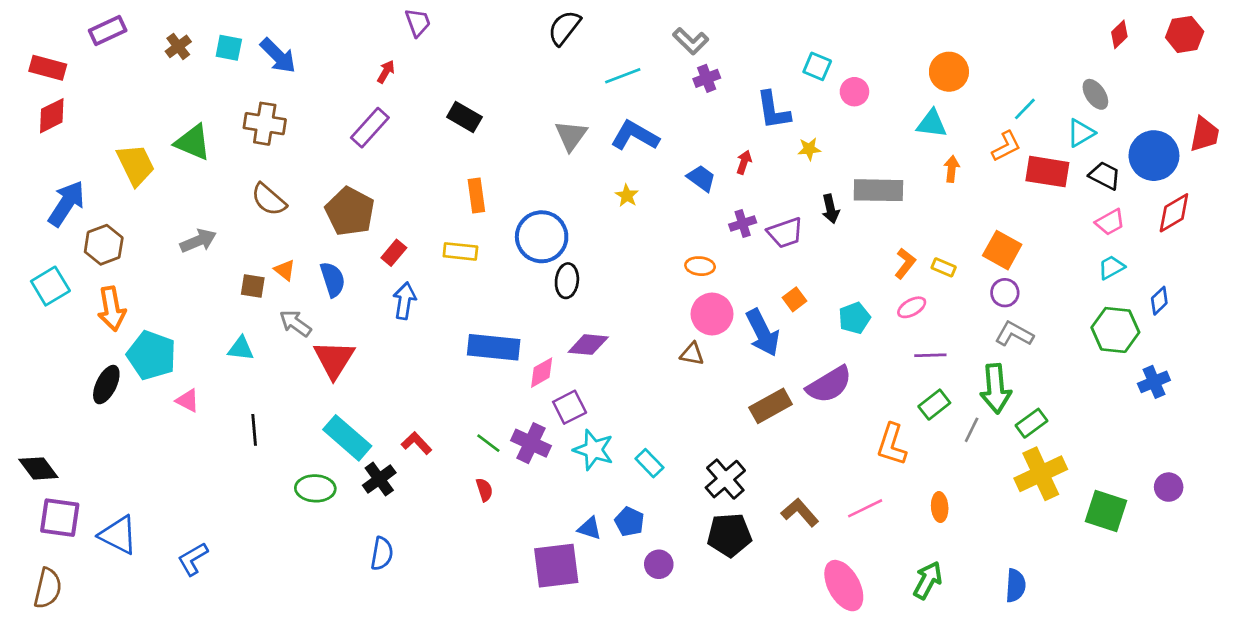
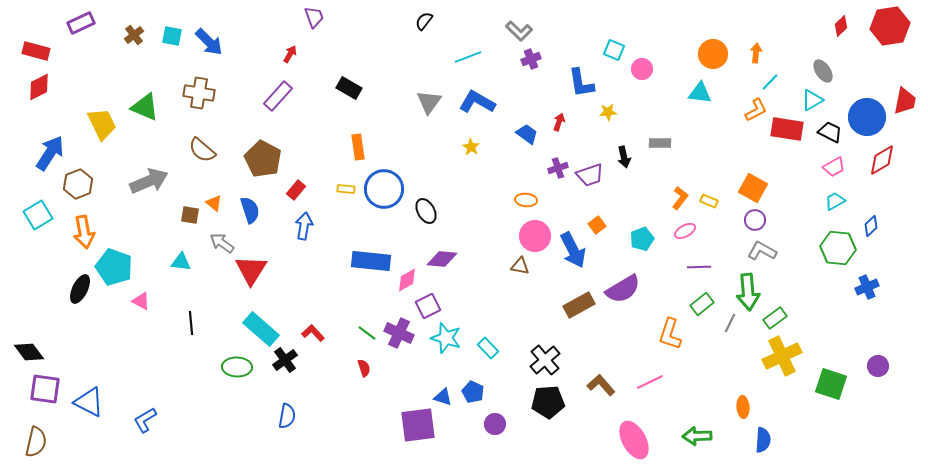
black semicircle: (564, 28) -> (424, 21), size x0.7
red hexagon: (1185, 34) -> (890, 26), size x1.4
orange arrow: (952, 169) -> (756, 53), moved
gray rectangle: (878, 190) -> (660, 143), size x0.6
blue circle: (542, 237) -> (384, 189), moved
gray arrow: (198, 241) -> (149, 181), size x1.4
yellow rectangle: (460, 251) -> (346, 189), size x0.7
black ellipse: (567, 281) -> (426, 211), turned -35
orange ellipse: (940, 507) -> (743, 407), moved
green arrow: (928, 580) -> (697, 436), turned -120

